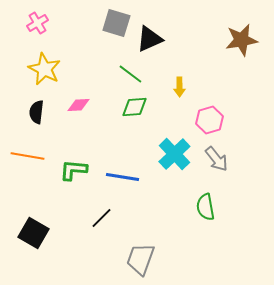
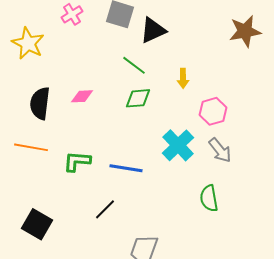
pink cross: (37, 23) -> (72, 14), moved
yellow star: (44, 69) -> (28, 43), moved
black semicircle: (36, 112) -> (40, 103), size x1.4

